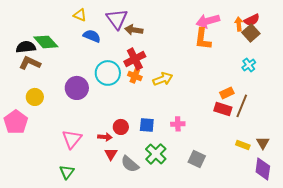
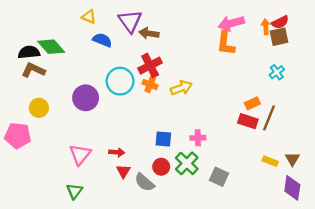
brown square: (251, 33) -> (279, 37), turned 30
pink pentagon: (16, 122) -> (18, 136), turned -30
red circle: (121, 127) -> (161, 167), moved
green cross: (156, 154) -> (187, 163), moved

